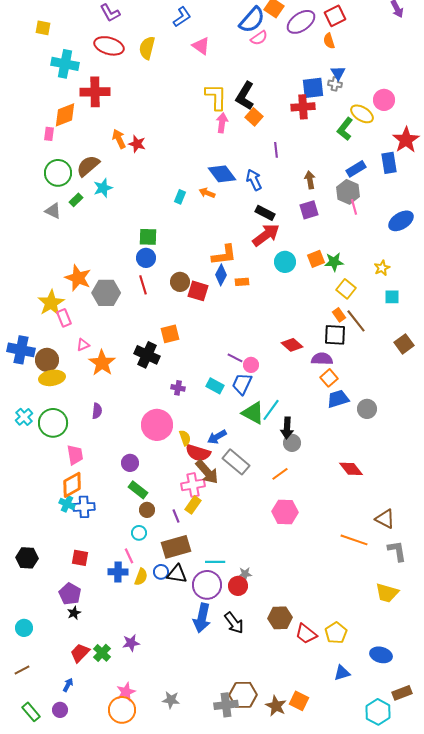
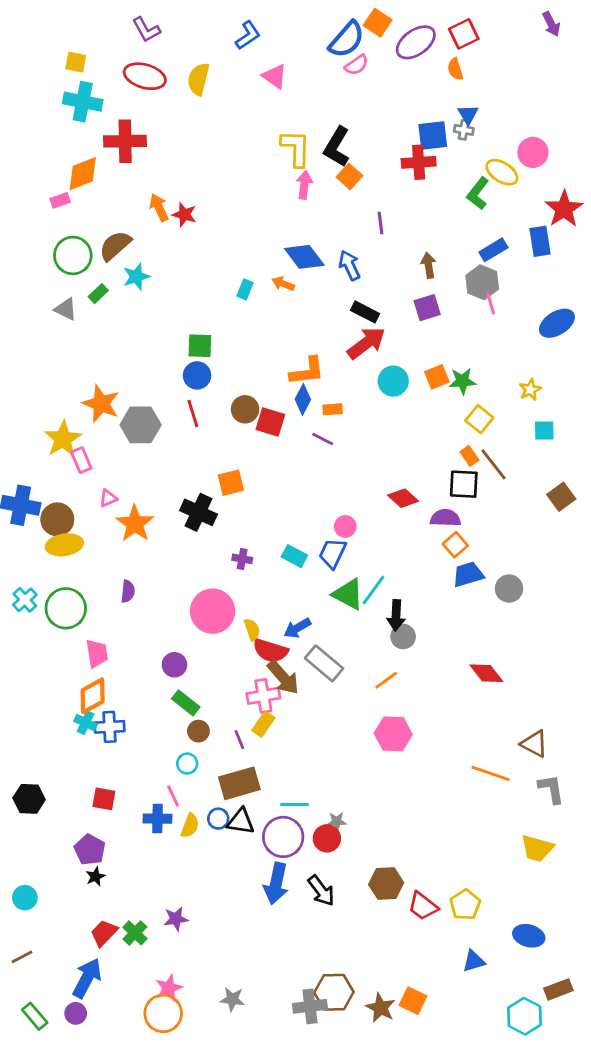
yellow square: (43, 28) -> (76, 62), moved
pink rectangle: (49, 134) -> (60, 200), turned 64
purple line: (235, 358) -> (323, 439), moved
blue arrow: (68, 685) -> (87, 978), size x2.0

